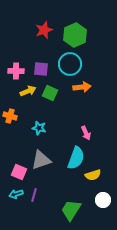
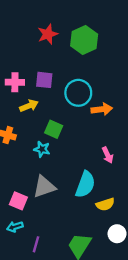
cyan circle: (70, 64) -> (78, 93), moved
orange arrow: (82, 87) -> (102, 109), moved
green square: (50, 93) -> (54, 129), moved
pink arrow: (86, 133) -> (108, 155), moved
purple line: (34, 195) -> (36, 244), moved

